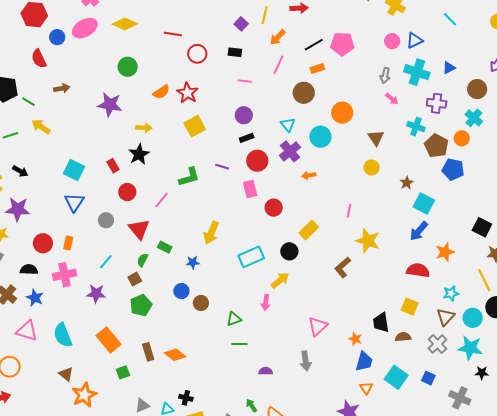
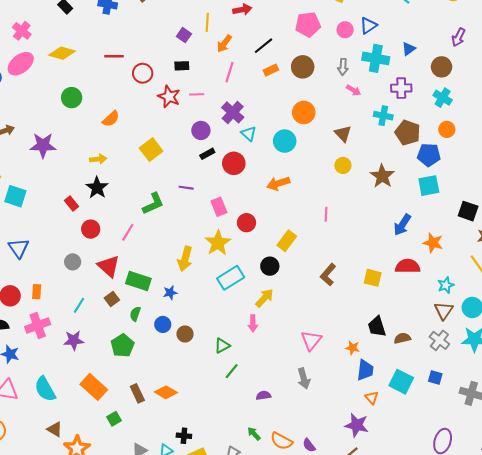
pink pentagon: (342, 44) -> (308, 24), moved
red star: (187, 93) -> (169, 97), moved
brown circle: (304, 93) -> (303, 67), moved
purple star: (110, 105) -> (43, 145), moved
orange circle: (462, 138) -> (447, 129), moved
purple cross: (290, 151) -> (233, 112), moved
red circle: (257, 161) -> (234, 163), moved
cyan square: (74, 170) -> (15, 196), moved
orange arrow: (309, 175) -> (278, 183), size x1.5
brown star: (407, 183) -> (382, 176), size x1.6
blue triangle: (74, 202) -> (19, 248), moved
cyan square: (424, 203) -> (429, 186), moved, turned -30
yellow star: (368, 241) -> (218, 243), moved, turned 30
green rectangle: (165, 247) -> (138, 281), size x1.6
orange star: (445, 252) -> (433, 243), turned -30
green semicircle: (143, 260) -> (135, 314), moved
brown square: (135, 279) -> (112, 299), moved
yellow square: (410, 307) -> (373, 278), moved
green line: (239, 344) -> (232, 371), turned -42

